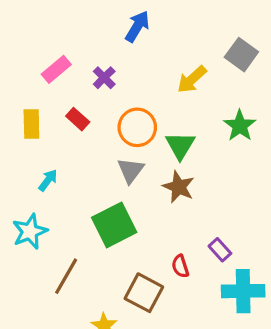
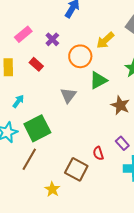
orange circle: (137, 127) -> (80, 56), moved
green triangle: (180, 146) -> (98, 80), turned 30
brown star: (179, 187) -> (120, 105), moved
green square: (114, 225) -> (37, 128), moved

